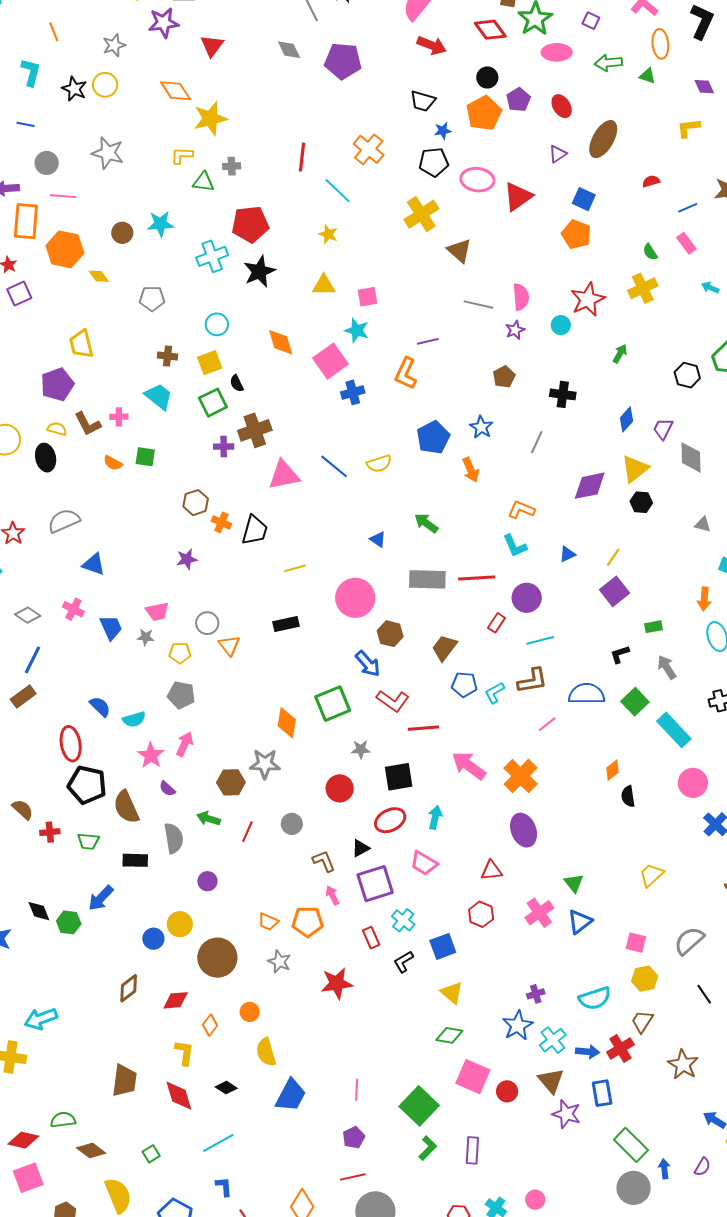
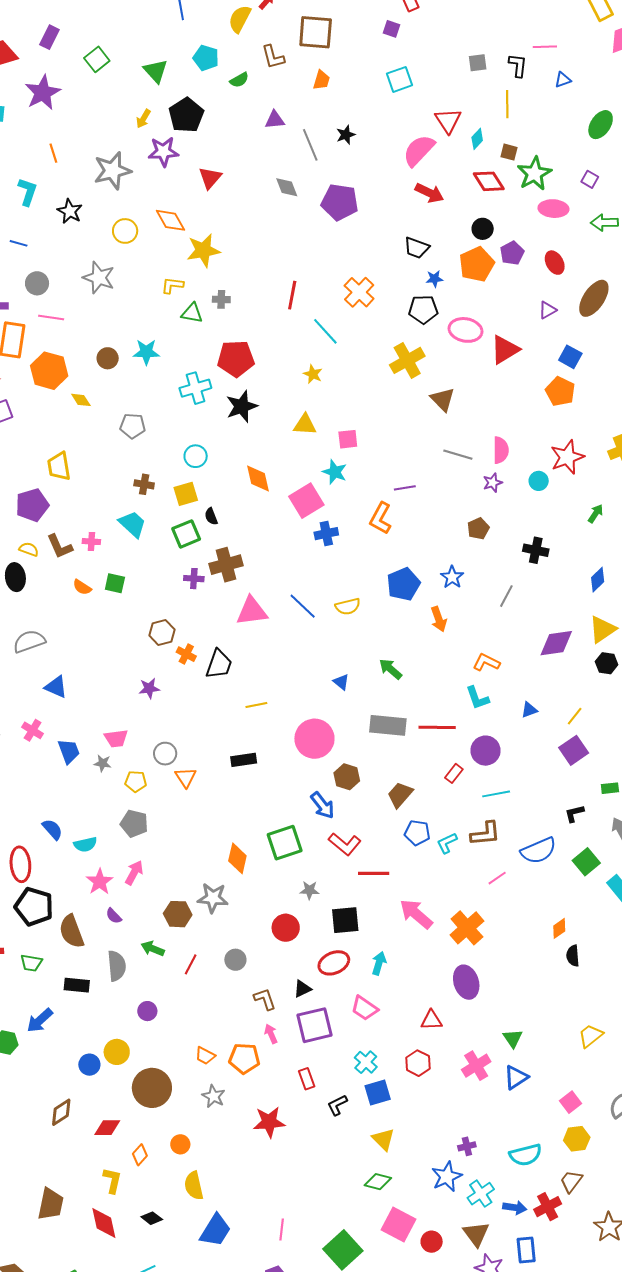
gray star: (114, 45) -> (112, 171), size x1.6
yellow circle: (105, 85) -> (125, 231), moved
blue semicircle: (587, 694) -> (539, 851), turned 153
cyan cross: (403, 920) -> (366, 1062), moved
pink square: (636, 943) -> (571, 1102), turned 35

